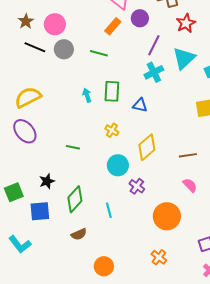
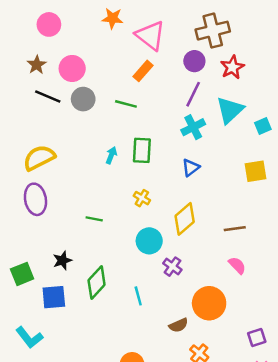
purple circle: (140, 18) -> (194, 61), moved
cyan arrow: (87, 95) -> (111, 155), turned 40
blue triangle: (140, 105) -> (191, 168), moved, turned -49
purple ellipse: (25, 131) -> (35, 199), turned 30
brown semicircle: (79, 234) -> (179, 325), moved

